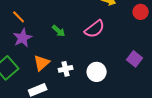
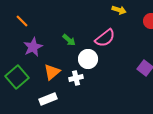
orange line: (19, 17) -> (22, 21), moved
white circle: (97, 72) -> (88, 59), moved

